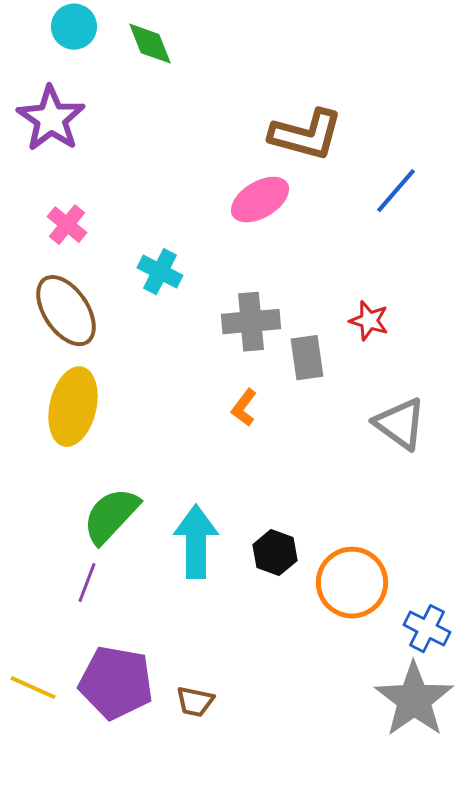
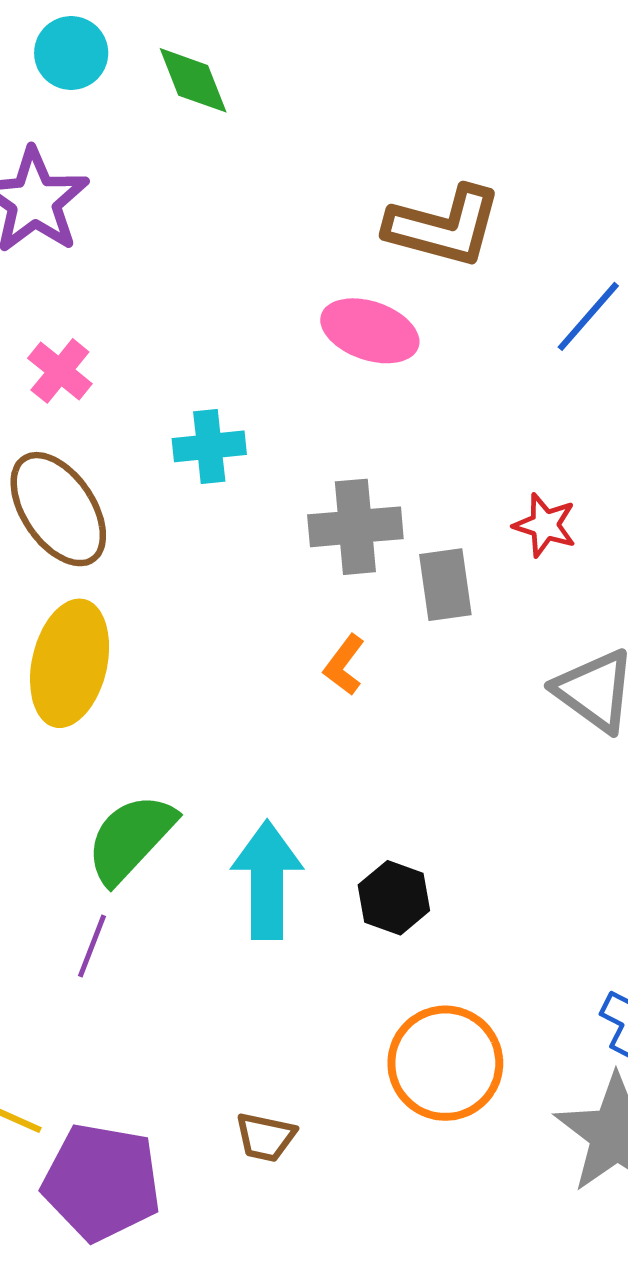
pink ellipse: (260, 200) -> (370, 331), turned 50
cyan cross: (160, 272) -> (209, 446), turned -33
orange circle: (352, 583) -> (445, 1063), moved
purple pentagon: (116, 683) -> (102, 1182), moved

